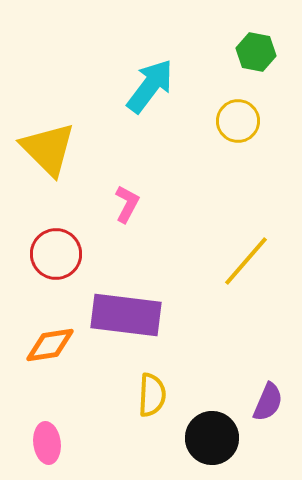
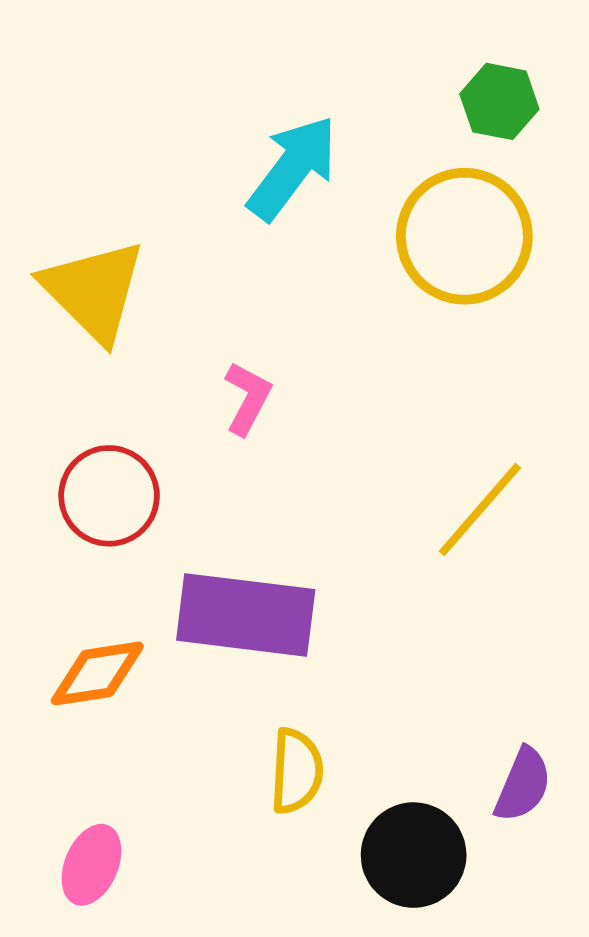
yellow circle: (238, 121) -> (464, 236), size x1.6
pink ellipse: (47, 443) -> (91, 865), turned 30

